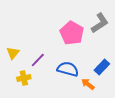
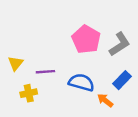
gray L-shape: (100, 23) -> (120, 44), moved
purple line: (38, 60) -> (45, 72), turned 42

